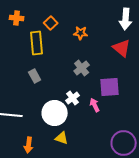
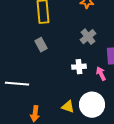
white cross: (73, 98) -> (79, 67), turned 32
white circle: (55, 113) -> (92, 105), moved

